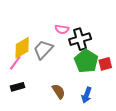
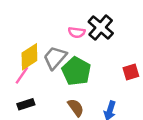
black cross: (80, 39) -> (101, 27), moved, turned -30
green pentagon: (86, 61) -> (76, 71), moved

